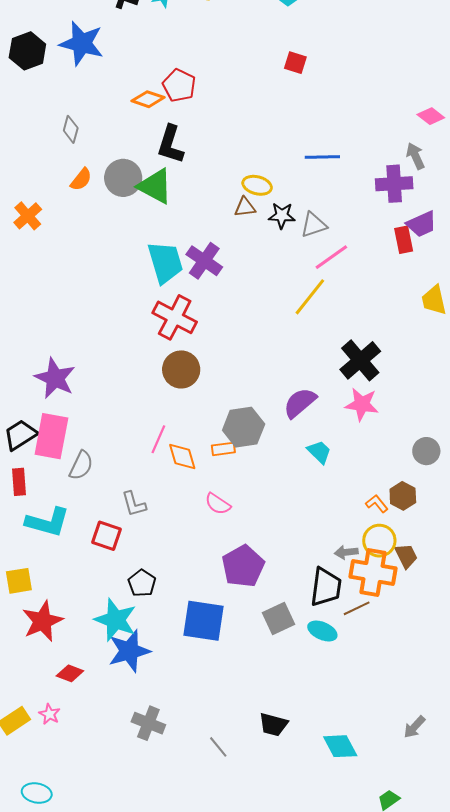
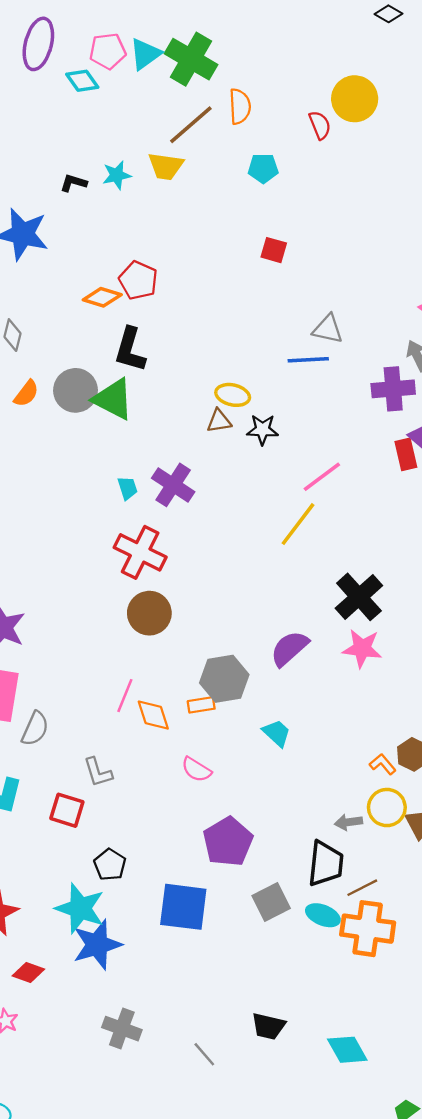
gray triangle: (314, 225) -> (328, 329), moved, turned 32
cyan trapezoid: (165, 262) -> (127, 488), size x0.5
cyan trapezoid: (319, 452) -> (277, 733), moved
orange cross: (373, 573) -> (368, 929), moved

